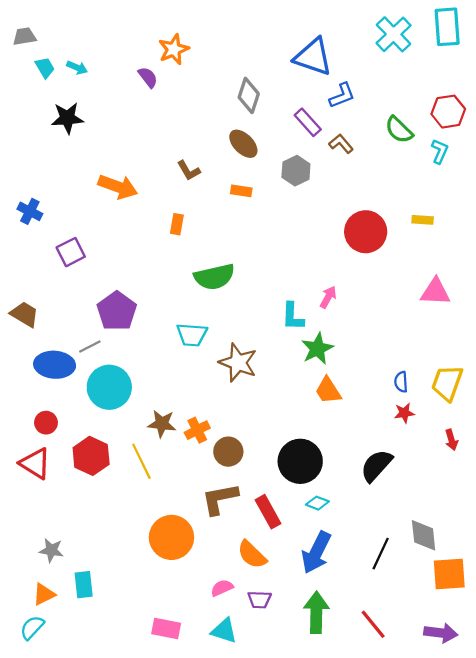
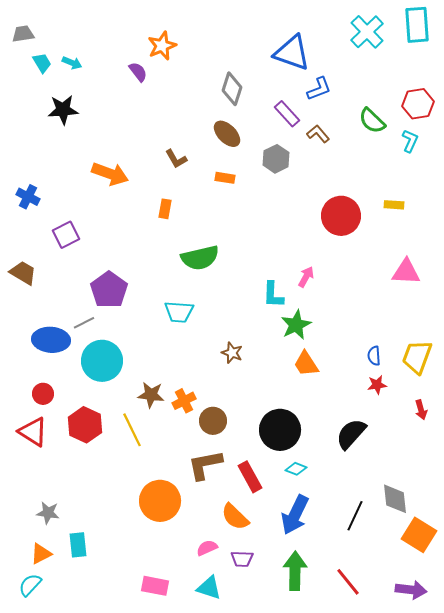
brown trapezoid: (25, 314) -> (23, 273), moved
brown star: (238, 363) -> (232, 353), moved, size x0.6
orange square: (449, 574) -> (419, 535), turned 36

